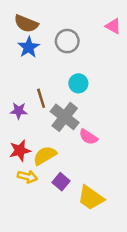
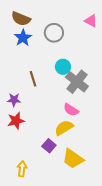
purple star: (19, 111) -> (14, 100), moved
gray cross: (65, 117) -> (77, 82), moved
yellow semicircle: (45, 156) -> (64, 128), moved
yellow arrow: (27, 177) -> (22, 169), moved, turned -98

